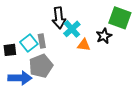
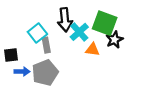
green square: (120, 18) -> (105, 23), moved
cyan square: (29, 43) -> (37, 33), moved
blue arrow: (20, 78) -> (22, 72), moved, size x0.6

